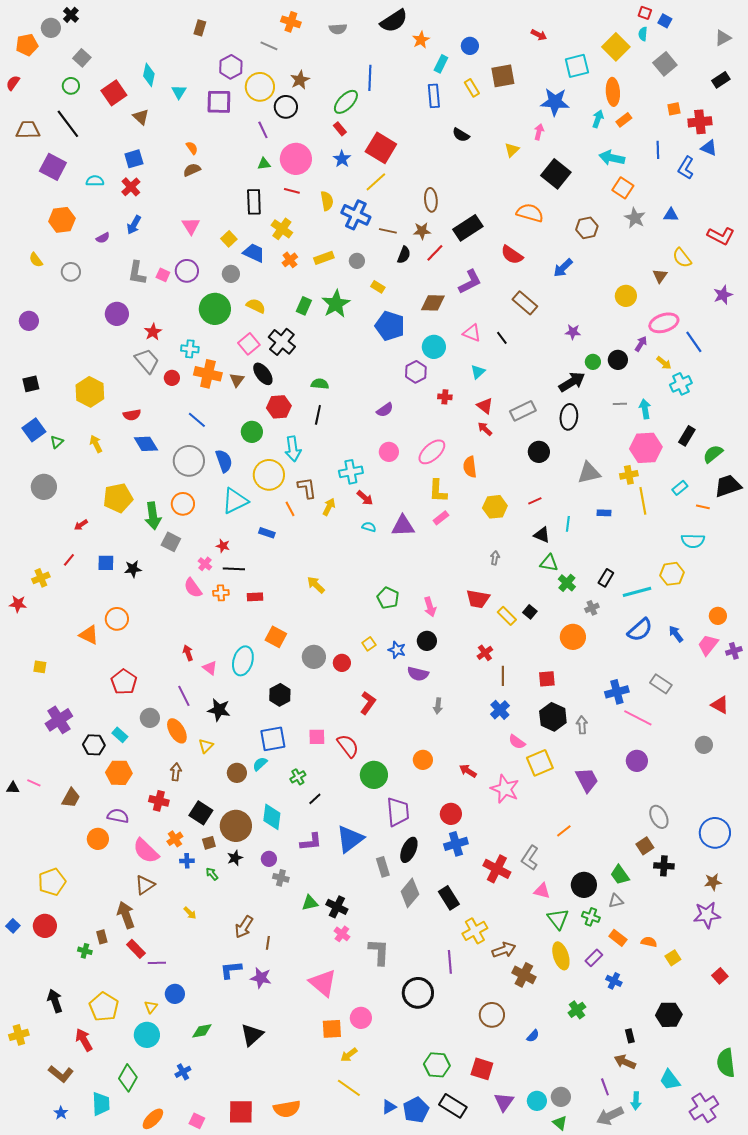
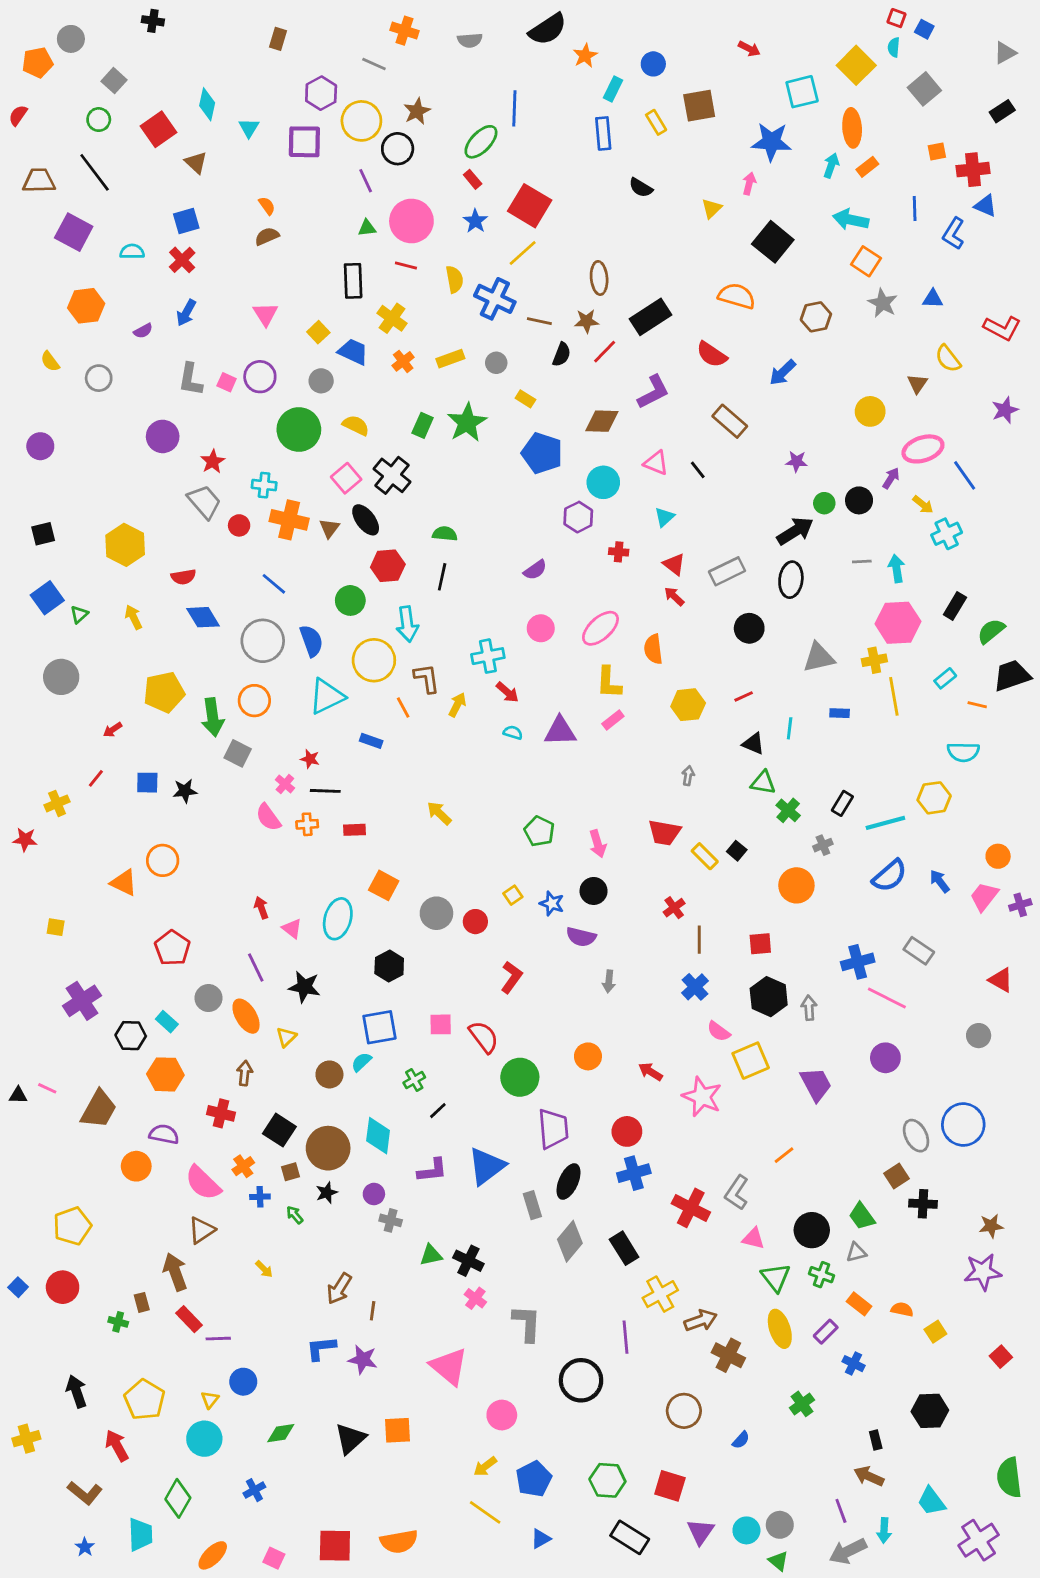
black cross: (71, 15) -> (153, 21), moved, turned -35
brown trapezoid: (71, 798) -> (99, 1109), size x1.4
blue circle: (715, 833) -> (963, 1125), moved
orange square: (332, 1029) -> (398, 1430), moved
blue pentagon: (416, 1110) -> (534, 1479), moved

